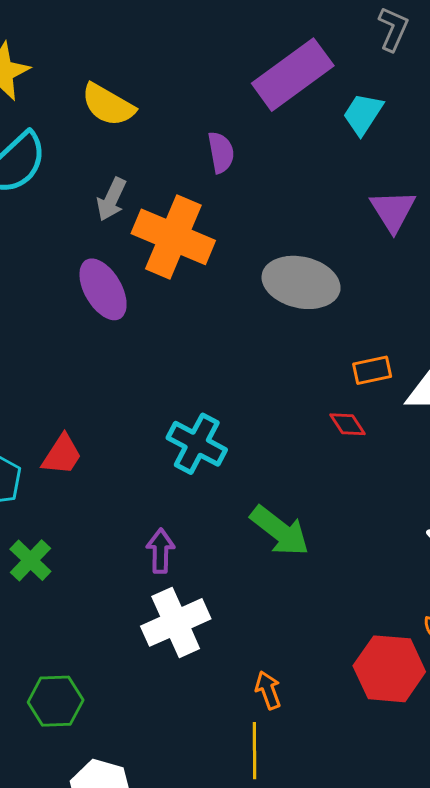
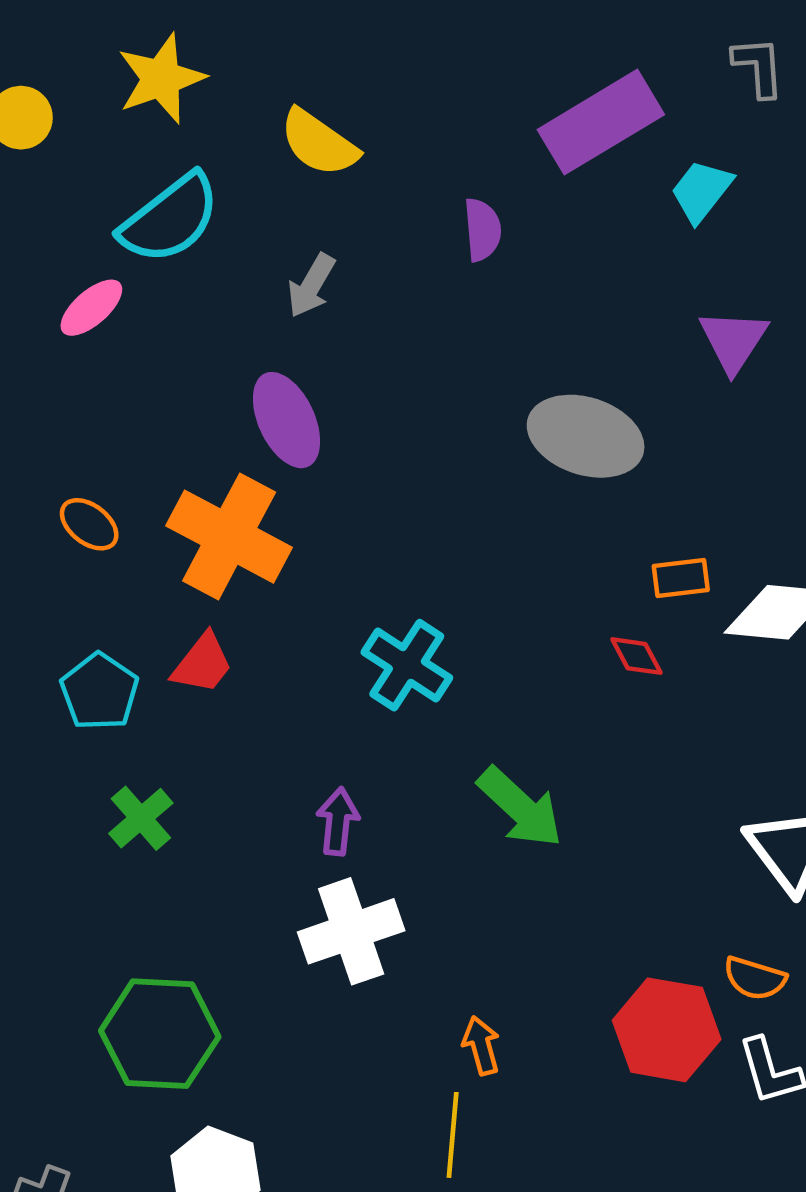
gray L-shape: (393, 29) -> (758, 67), turned -33
orange cross: (173, 237) -> (229, 537), moved
green hexagon: (56, 701) -> (160, 1034), size x1.4

